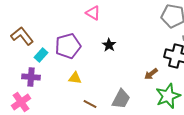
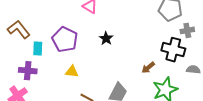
purple pentagon: (68, 46) -> (65, 39), turned -30
cyan rectangle: (41, 55) -> (38, 49), turned -40

